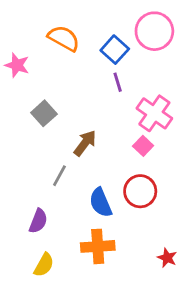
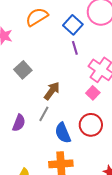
orange semicircle: (64, 38) -> (37, 17), turned -60
gray line: (59, 176) -> (44, 114), moved
purple semicircle: (38, 221) -> (19, 123), moved

